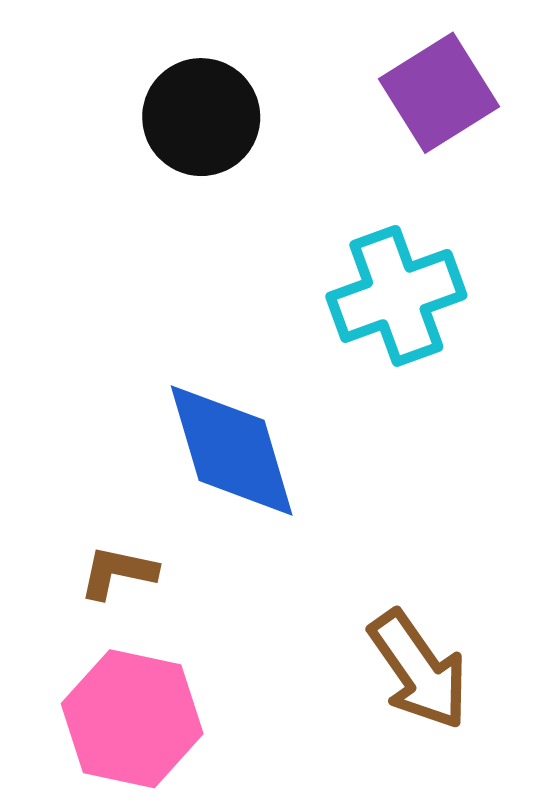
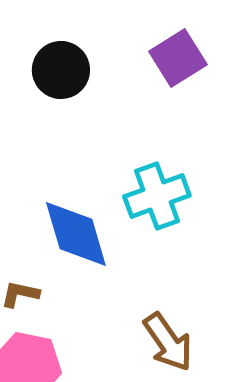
cyan cross: (396, 296) -> (157, 196), moved

